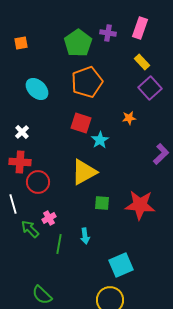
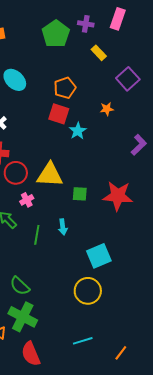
yellow rectangle: (142, 62) -> (99, 53), moved
orange pentagon: (87, 82) -> (65, 88), moved, size x0.7
yellow triangle: (84, 172) -> (50, 175), moved, turned 32
pink cross: (49, 218) -> (27, 200), moved

